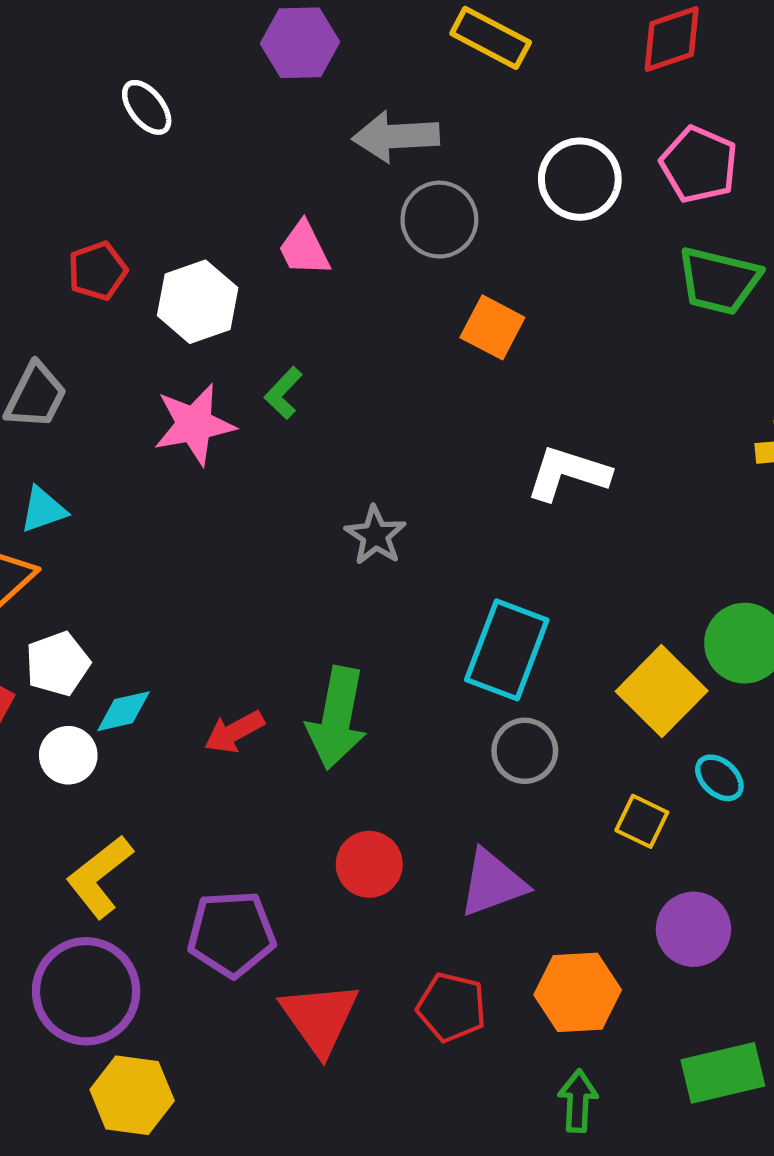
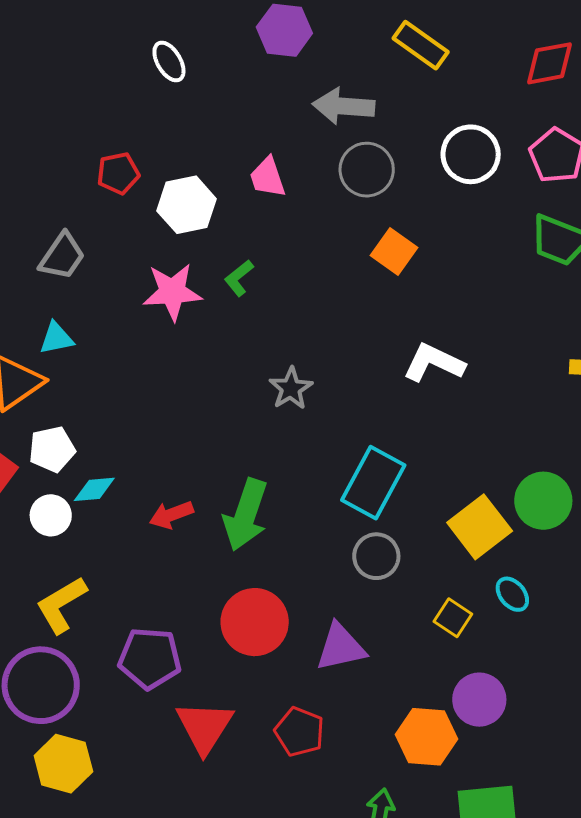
red circle: (369, 864) -> (255, 622), size x1.4
orange hexagon: (578, 992) -> (427, 737), moved

